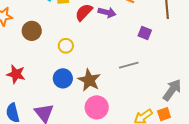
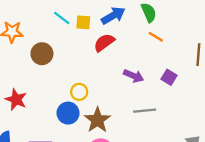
purple arrow: (107, 12) -> (134, 76), moved
yellow circle: (66, 46) -> (79, 92), moved

